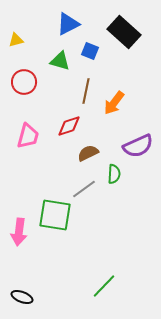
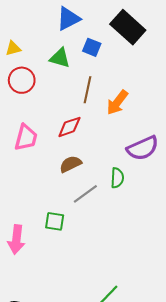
yellow triangle: (16, 40) -> (13, 48), moved
brown semicircle: (88, 153) -> (71, 164), moved
green square: (55, 215) -> (55, 221), size x0.6

